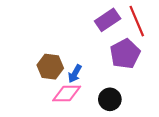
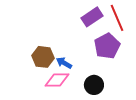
blue arrow: (75, 74) -> (64, 63), turned 91

